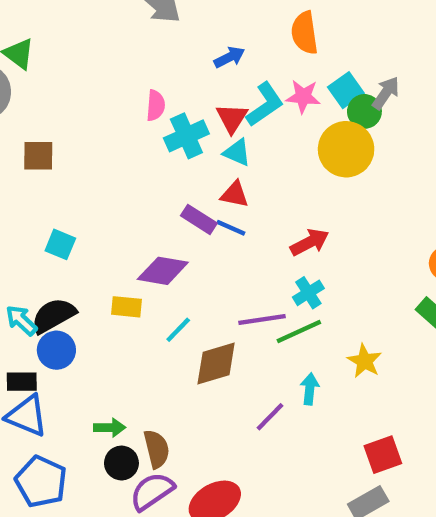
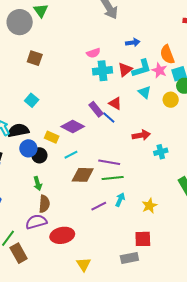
orange semicircle: (305, 33) -> (167, 54), moved, turned -30
pink semicircle: (156, 105) -> (93, 53), turned 48
yellow circle: (346, 149) -> (171, 100), size x0.6
cyan triangle: (237, 152) -> (145, 92), moved
cyan cross: (308, 293) -> (161, 152), moved
green line: (299, 331) -> (113, 178), moved
blue circle: (56, 350) -> (28, 148), moved
yellow star: (365, 361) -> (149, 206), moved
green arrow: (110, 428) -> (38, 183), moved, turned 56
black circle: (121, 463) -> (39, 155), moved

